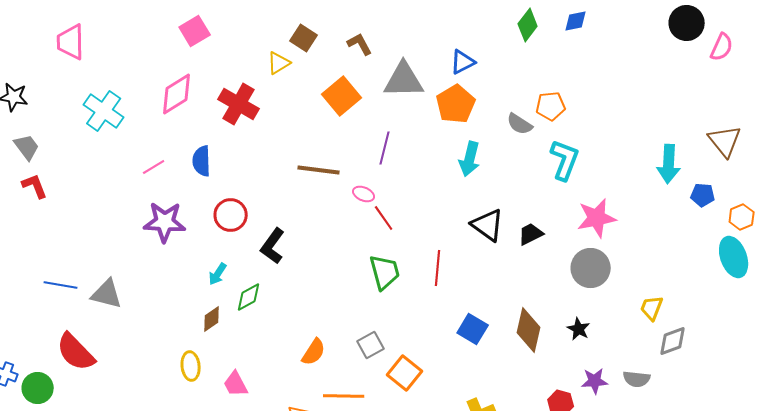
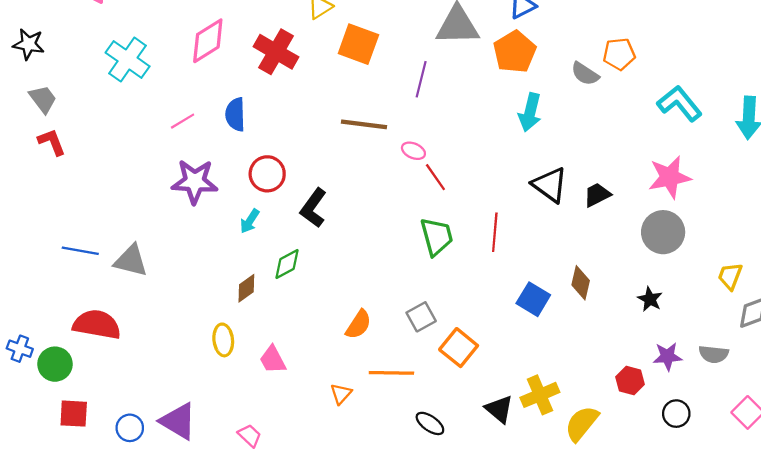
orange square: (342, 96) -> (358, 44), moved, turned -30
purple line: (385, 148) -> (421, 79), moved
cyan L-shape: (565, 160) -> (680, 103), moved, turned -60
cyan arrow: (218, 274) -> (250, 221), moved
brown diamond: (529, 330) -> (581, 283), moved, size x0.7
red semicircle: (76, 352) -> (97, 325), turned 144

